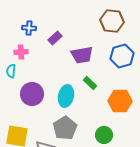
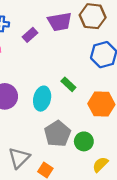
purple trapezoid: (82, 55) -> (60, 22), moved
gray pentagon: (65, 128) -> (57, 134), moved

